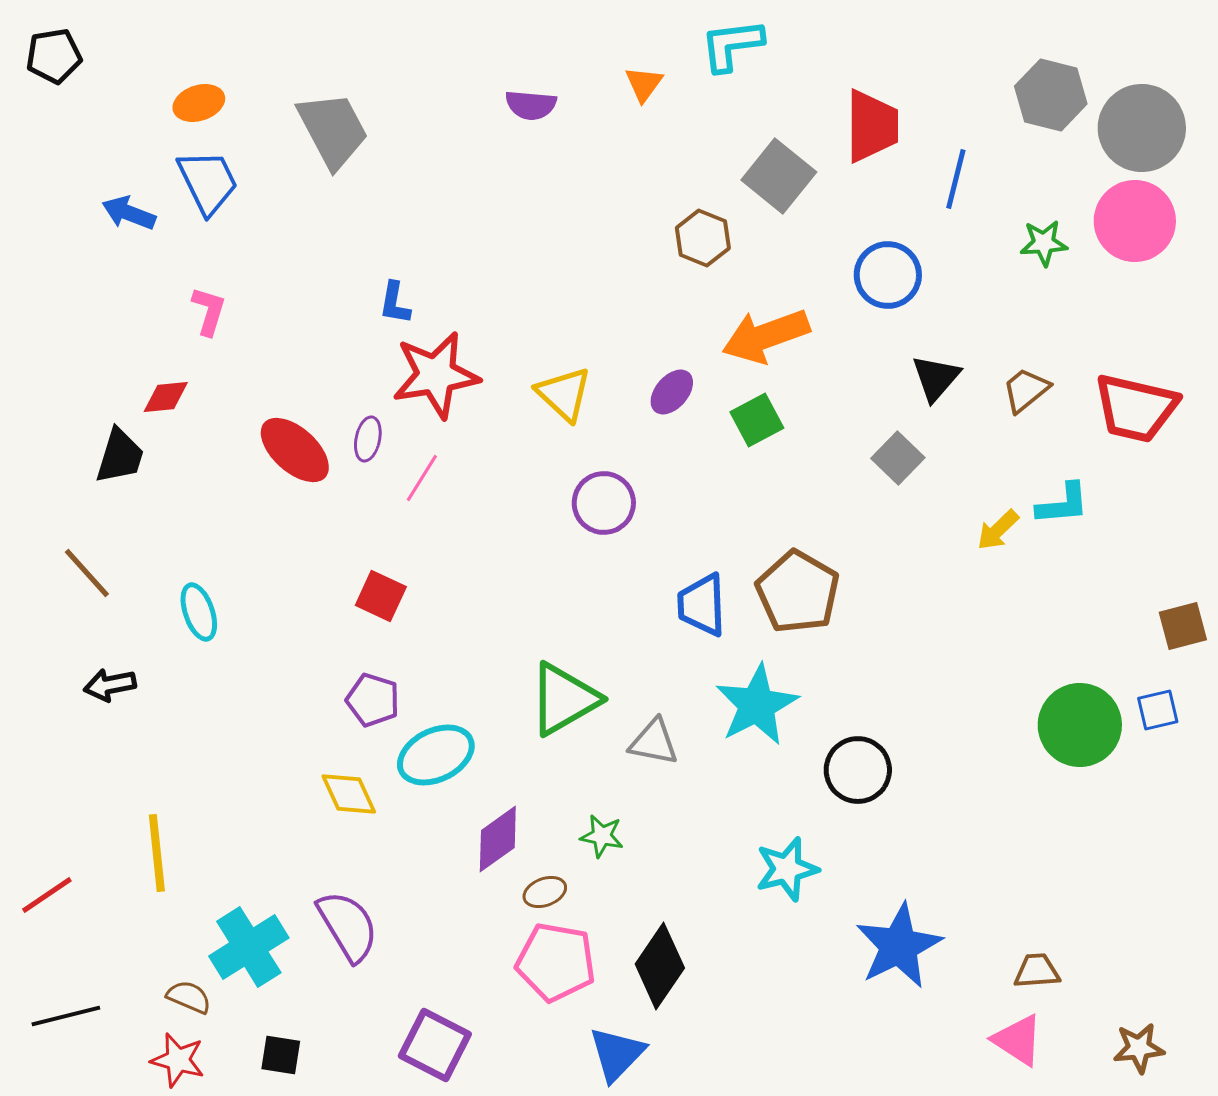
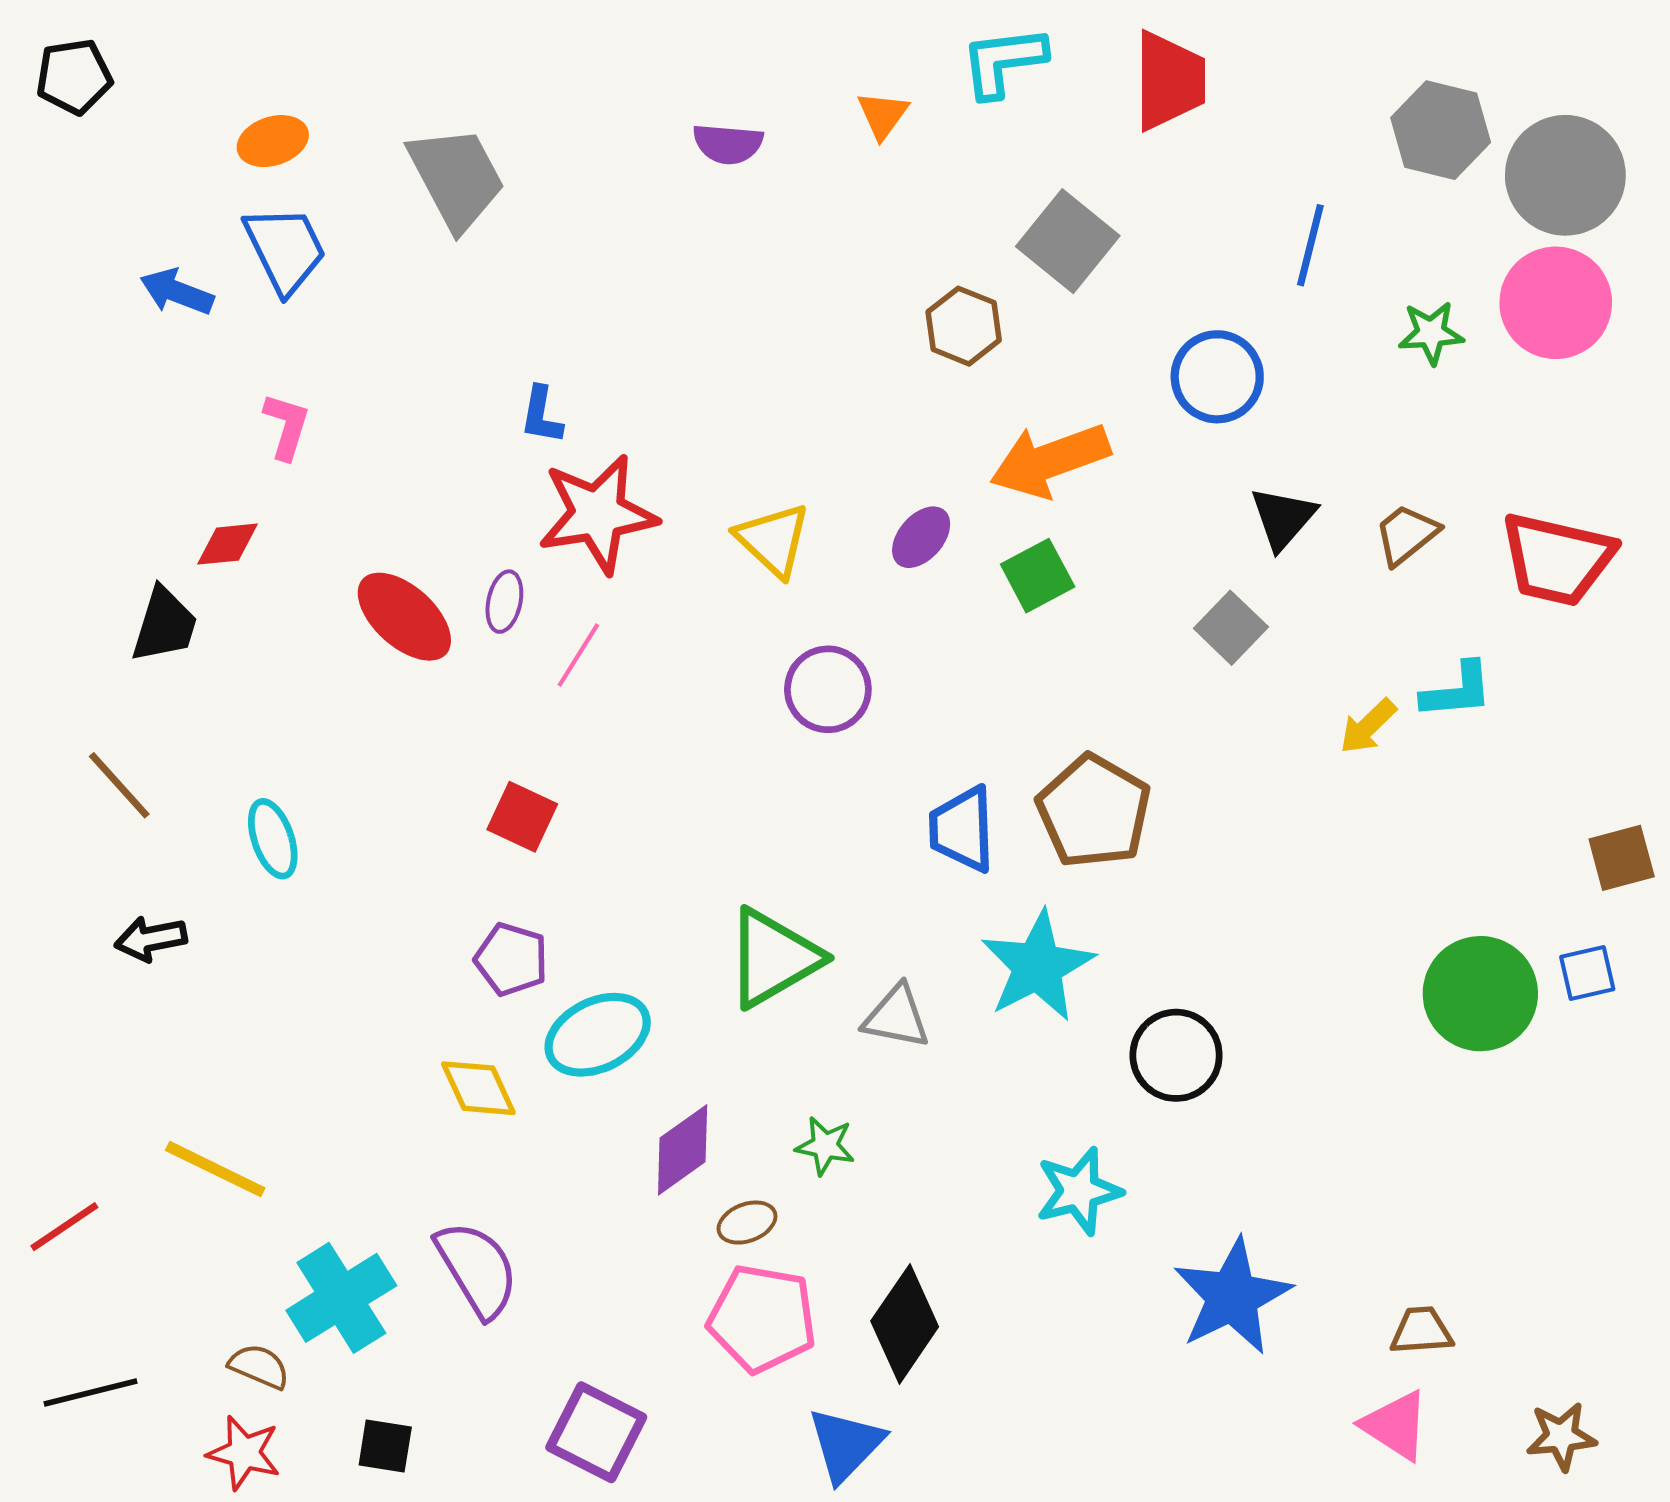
red trapezoid: (872, 126) -> (1169, 81), moved
yellow line: (157, 853) -> (215, 1169), turned -58

